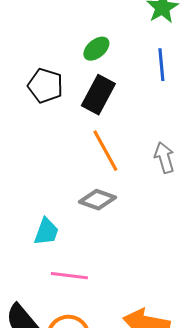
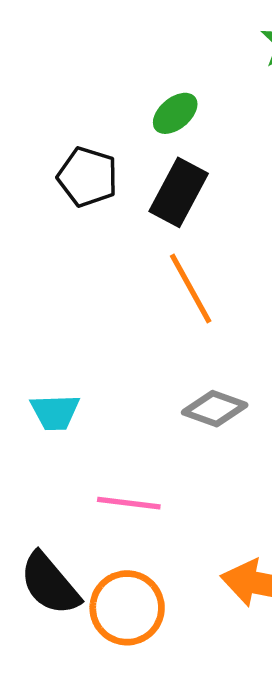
gray diamond: (97, 200) -> (215, 409), moved
cyan trapezoid: (46, 232) -> (55, 412), moved, turned 68

